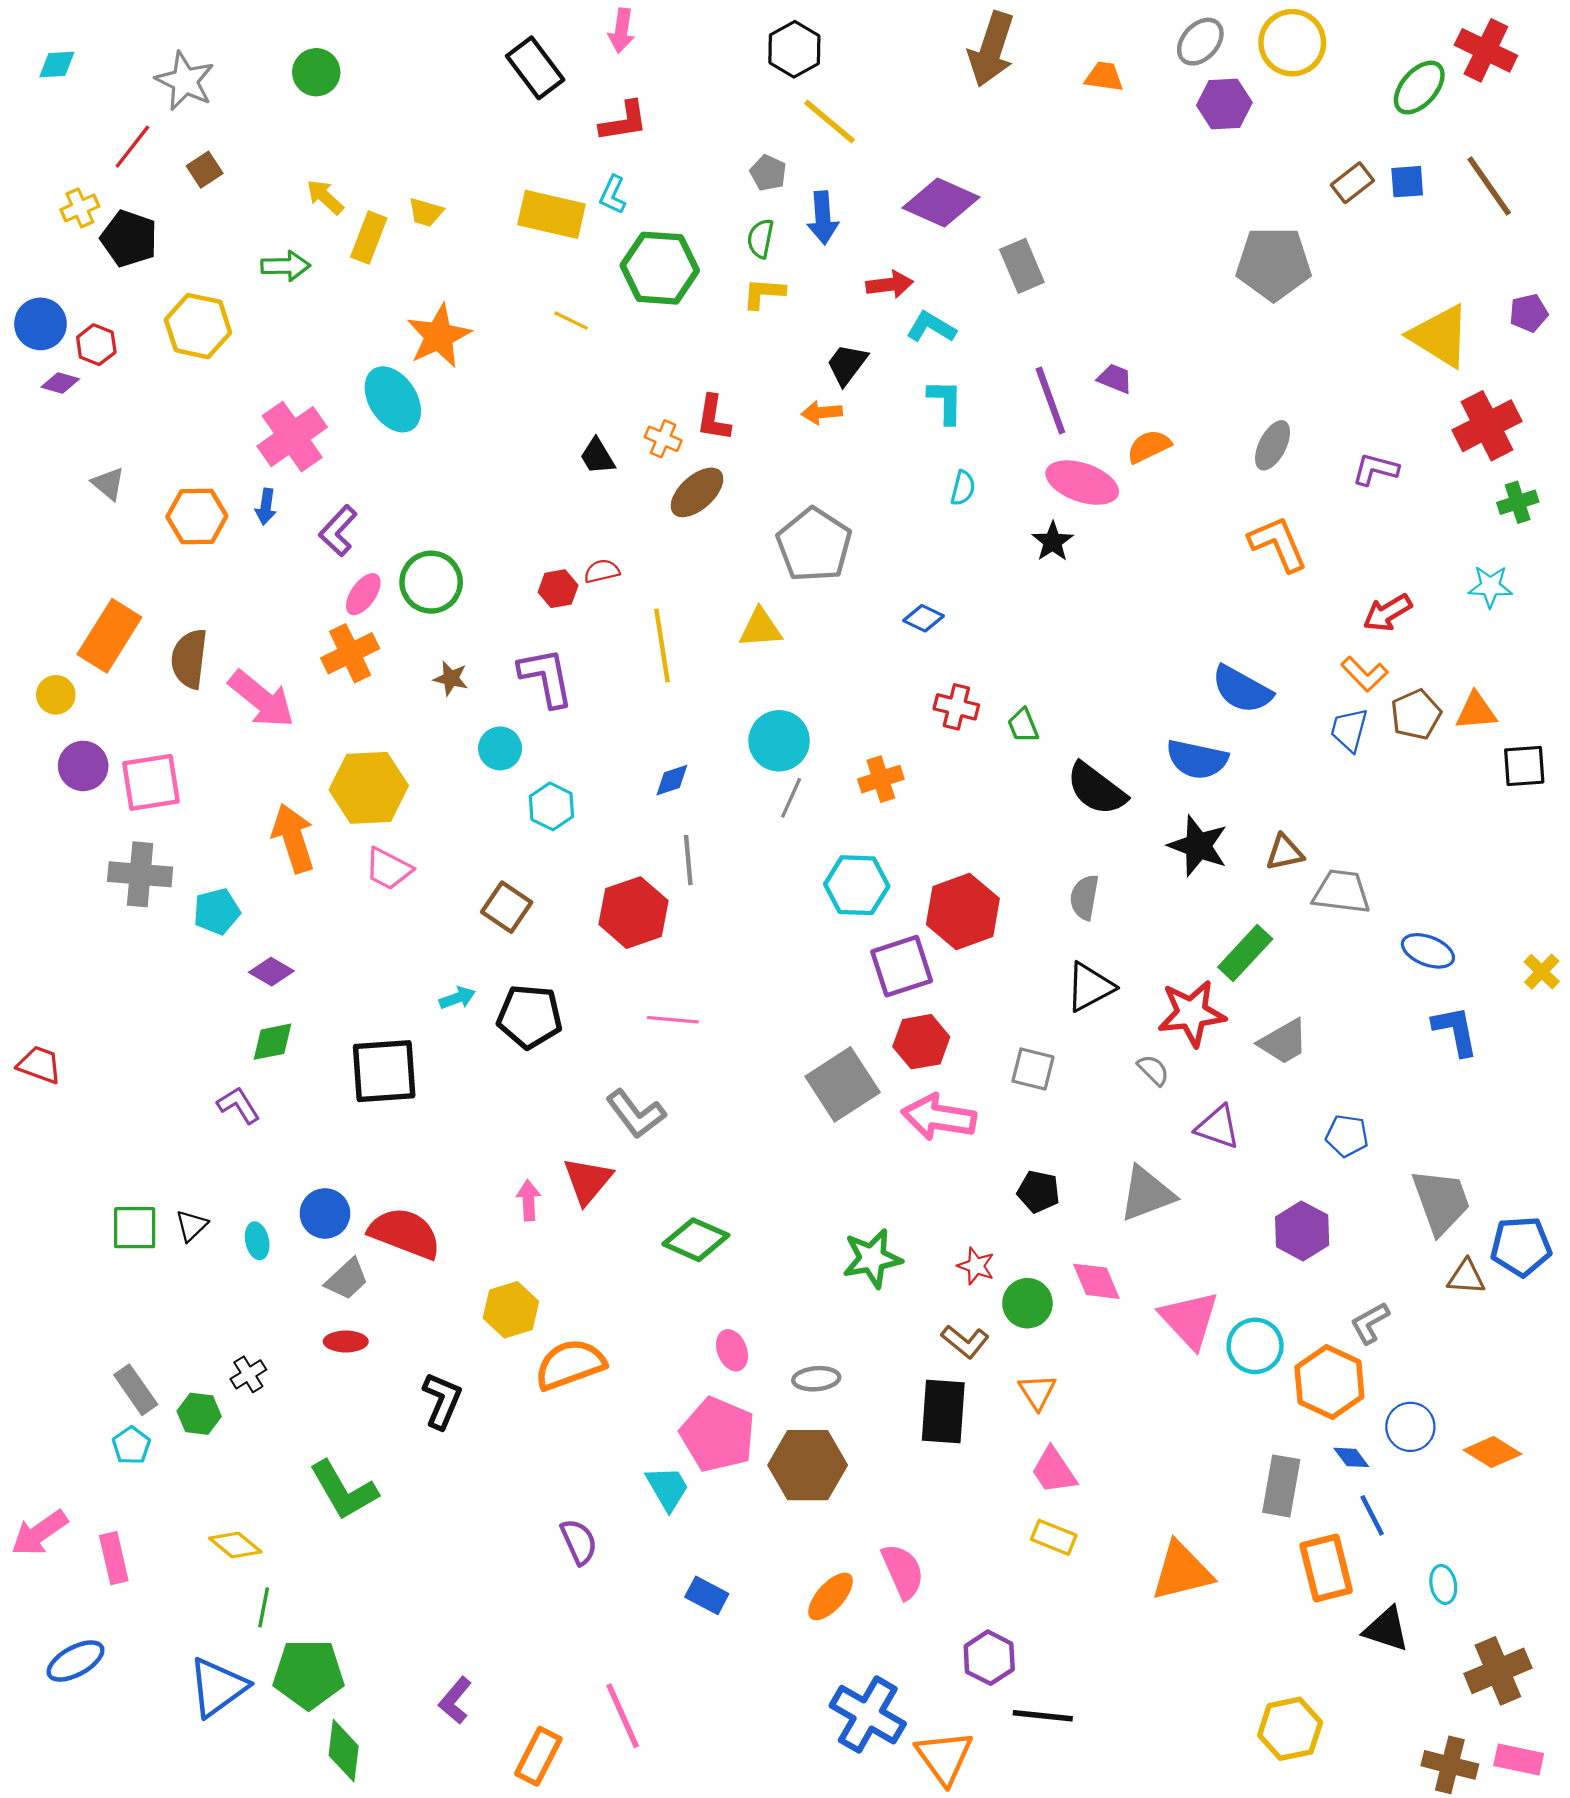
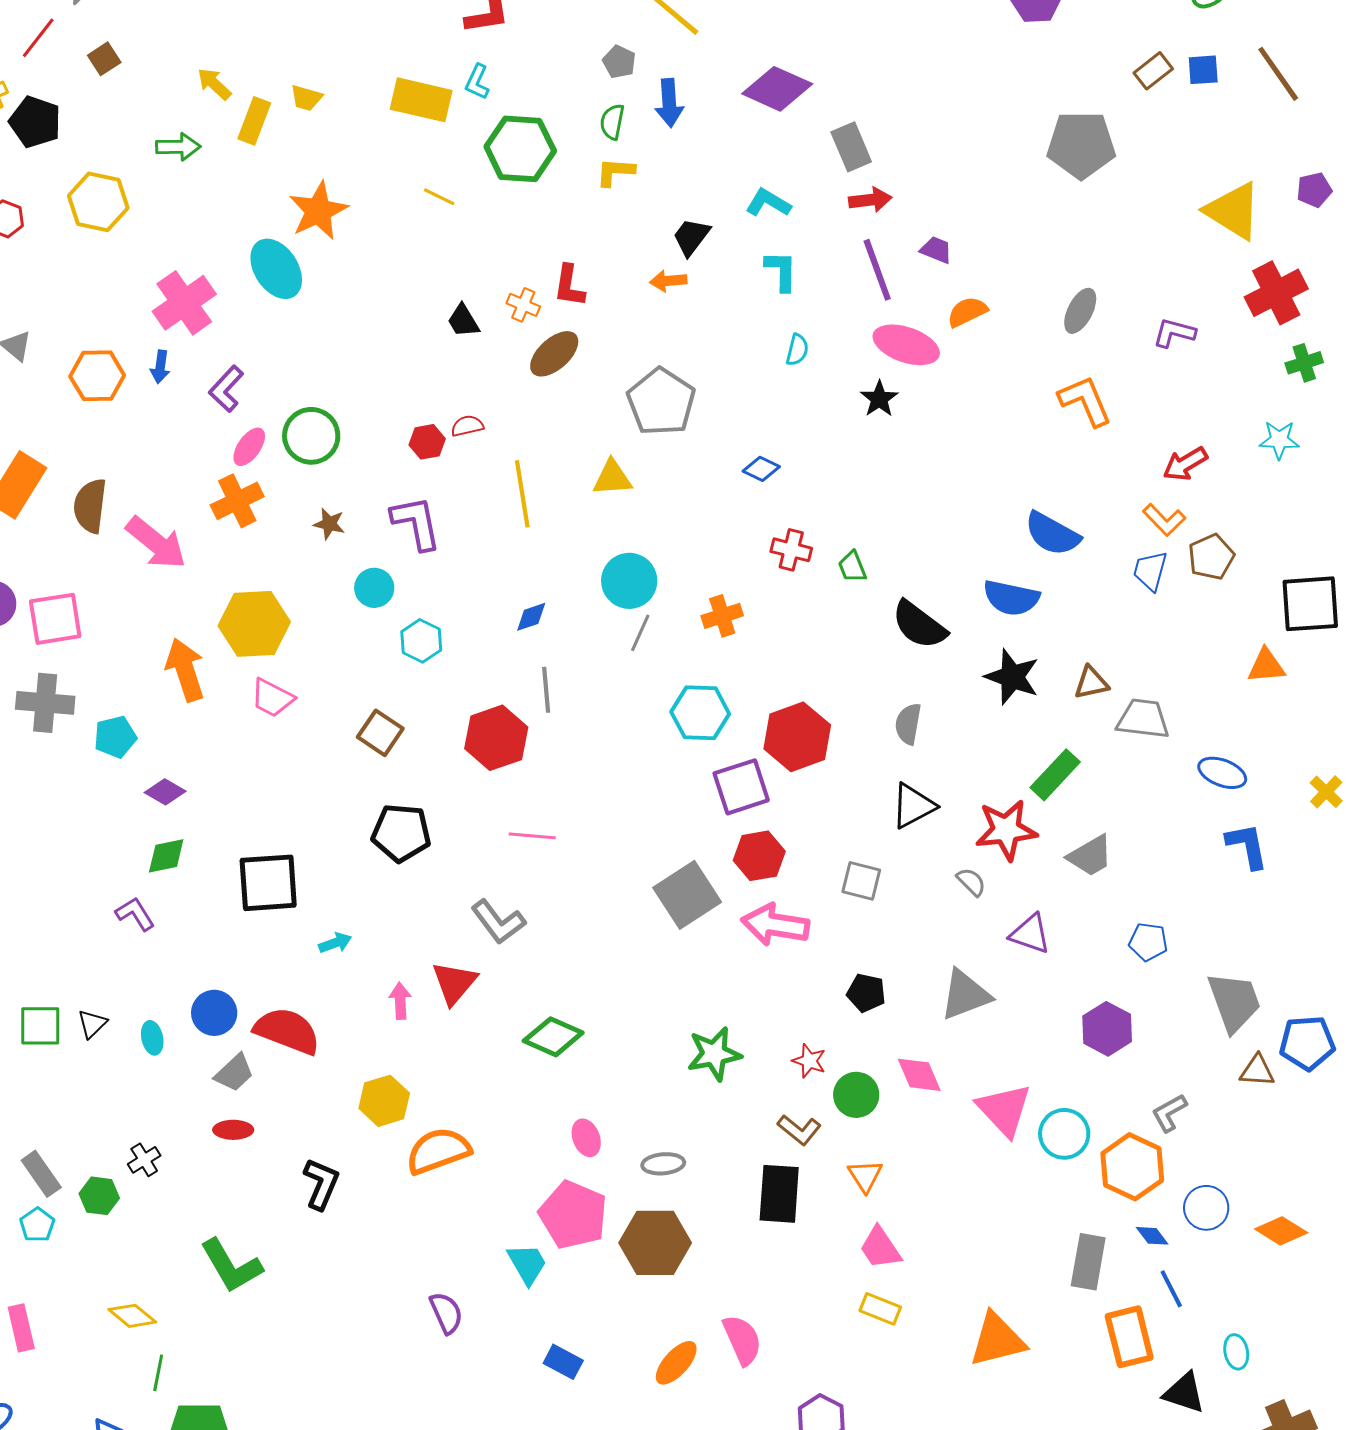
red arrow: (890, 284) -> (870, 200), moved
orange triangle: (1476, 711) -> (1266, 666), moved
black square: (1524, 766) -> (1310, 604), size x1.5
cyan arrow: (457, 998) -> (335, 943), moved

